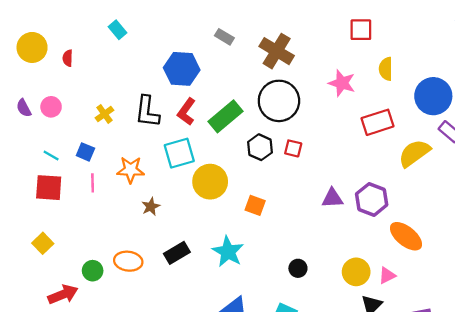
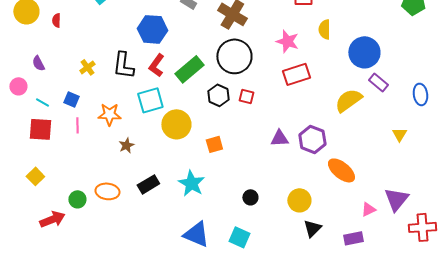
pink circle: (51, 107) -> (18, 86), moved
purple semicircle: (24, 108) -> (38, 63), moved
red rectangle: (378, 122) -> (296, 74), moved
orange square: (255, 205) -> (214, 144), turned -36
pink triangle: (387, 275) -> (368, 209), moved

